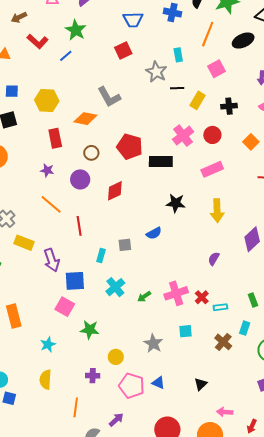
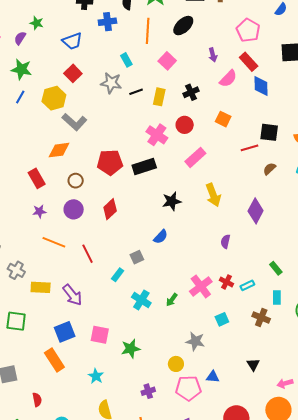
yellow hexagon: (47, 101) -> (54, 98), moved
cyan rectangle: (101, 255) -> (118, 275), turned 40
blue square: (75, 281) -> (65, 332), moved
yellow circle: (116, 357) -> (176, 364), moved

